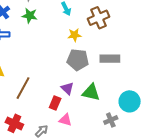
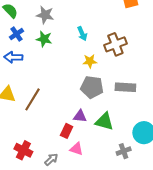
brown line: (23, 88) -> (33, 99), moved
purple triangle: (67, 88) -> (80, 116), turned -40

